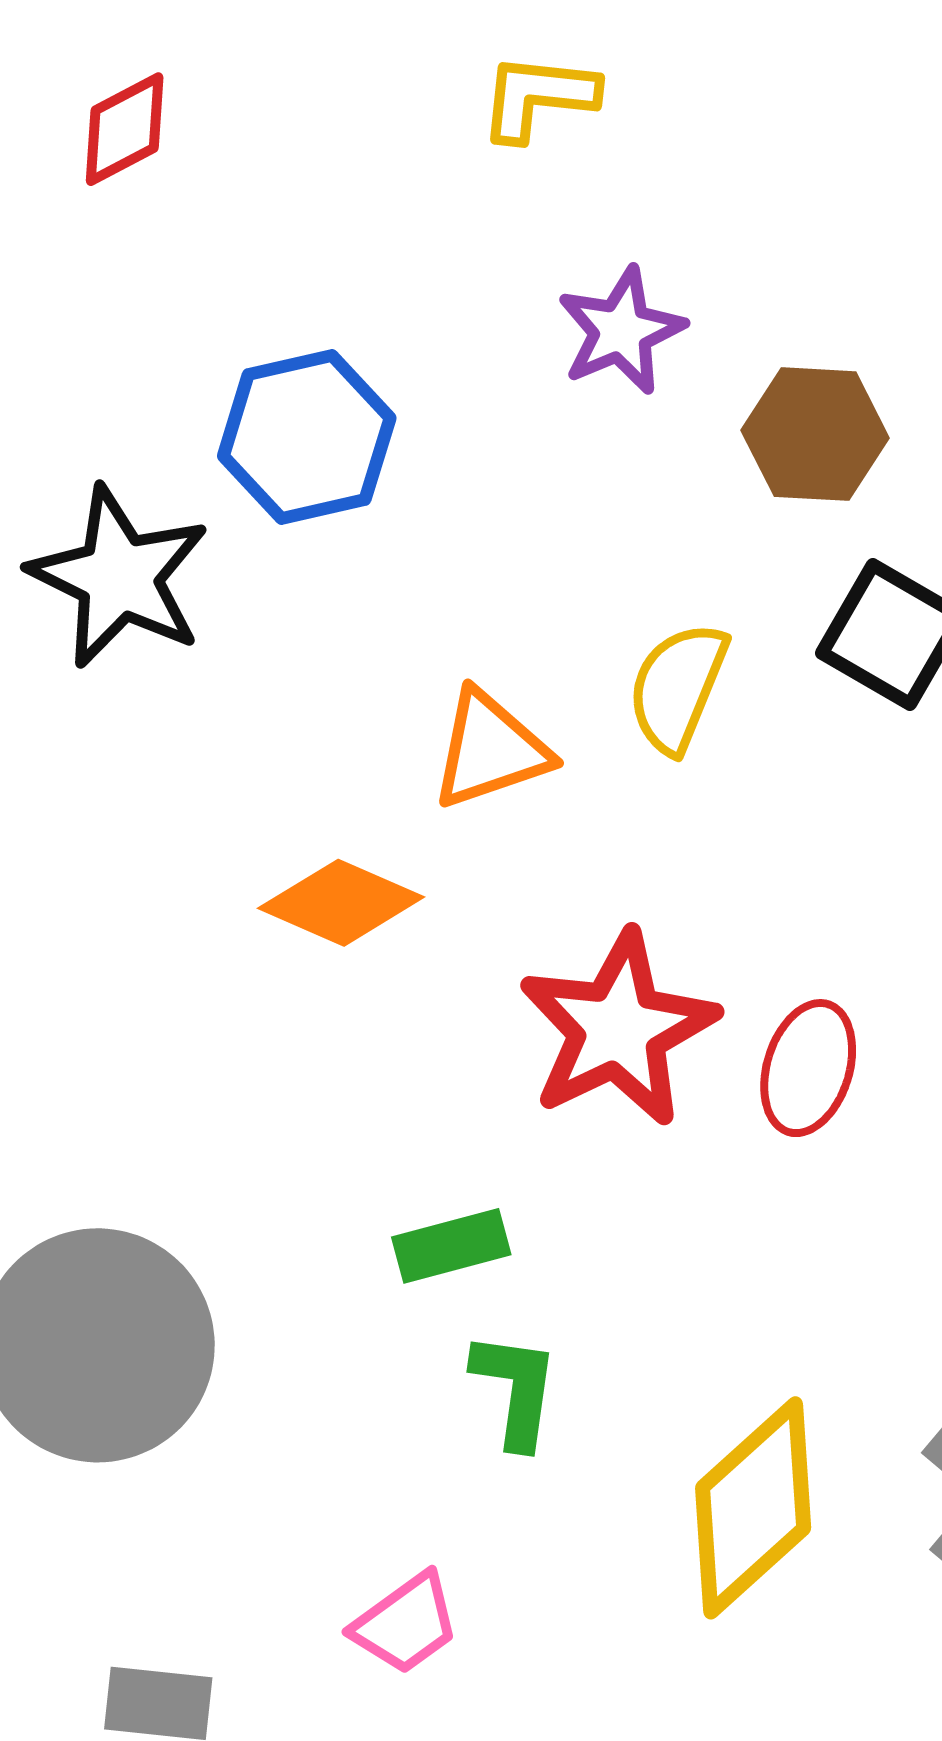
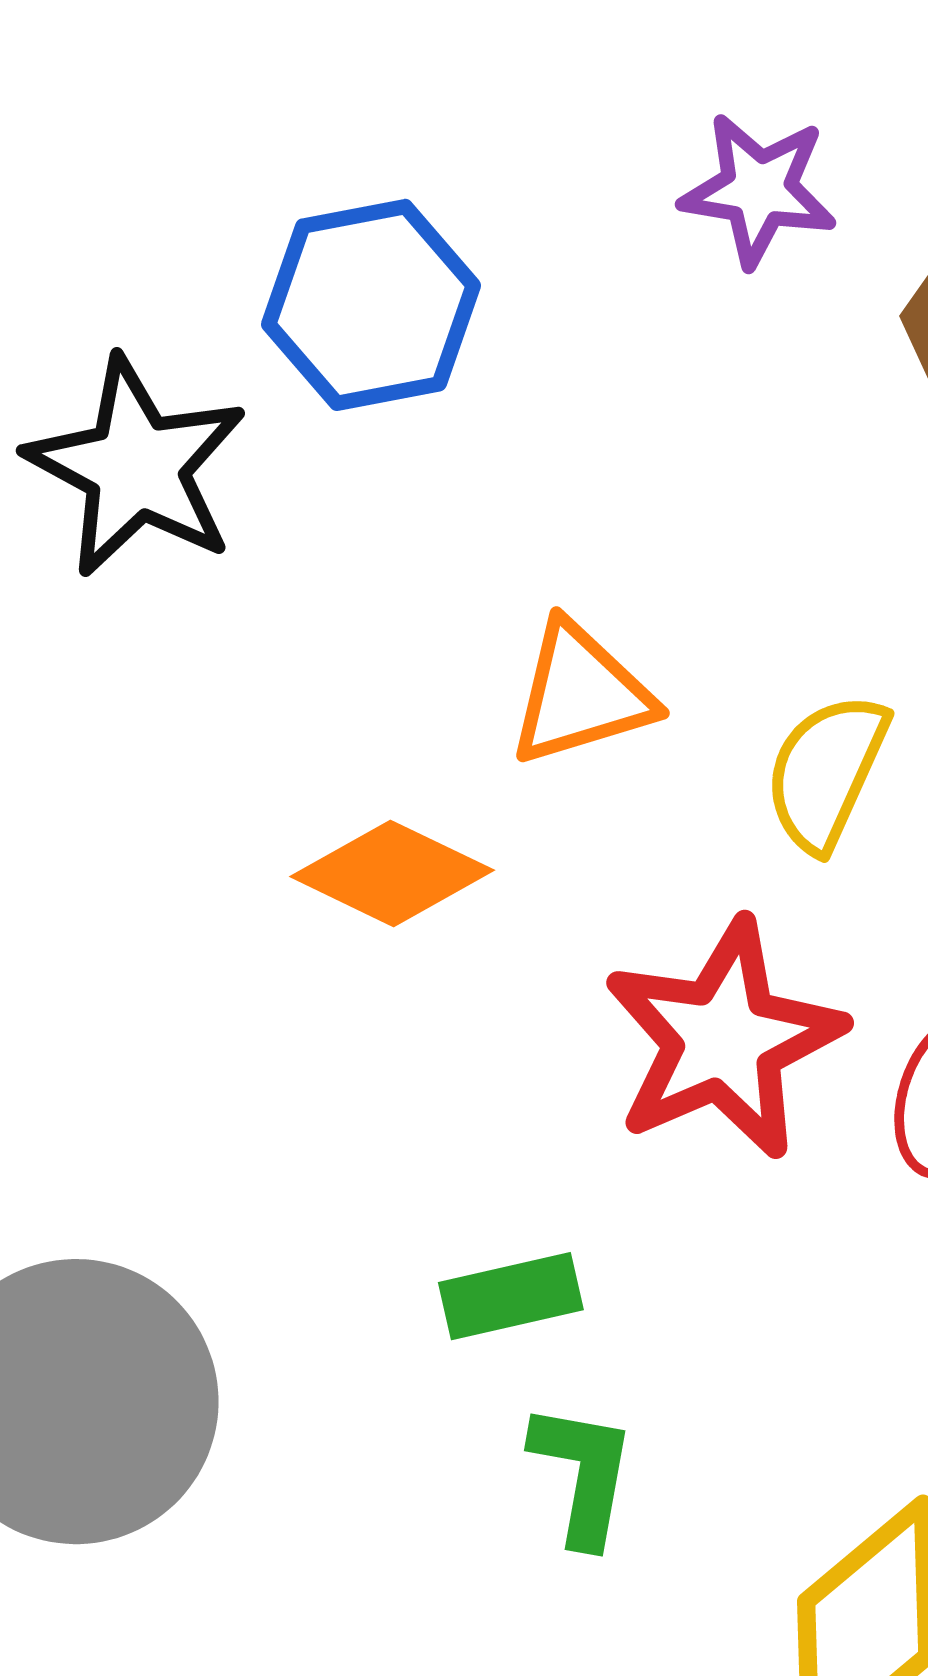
purple star: (621, 331) -> (759, 190), turned 30
yellow semicircle: (678, 687) -> (826, 772), moved

